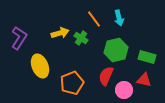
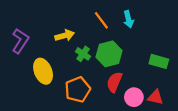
green cross: (81, 38) -> (83, 54), moved
green hexagon: (116, 50) -> (109, 54), moved
red triangle: (144, 80) -> (156, 97), moved

